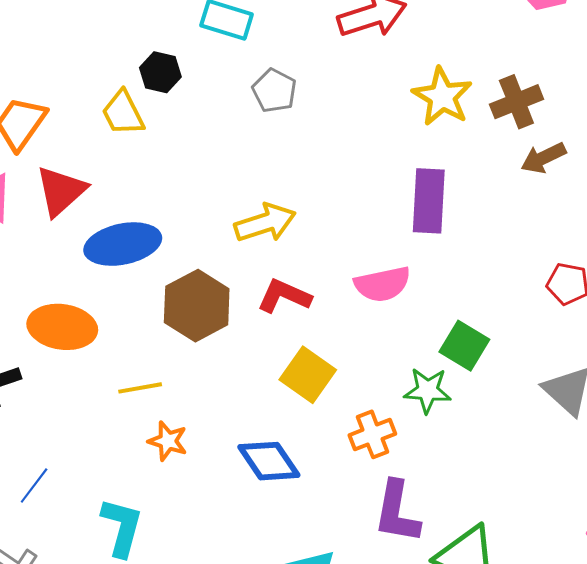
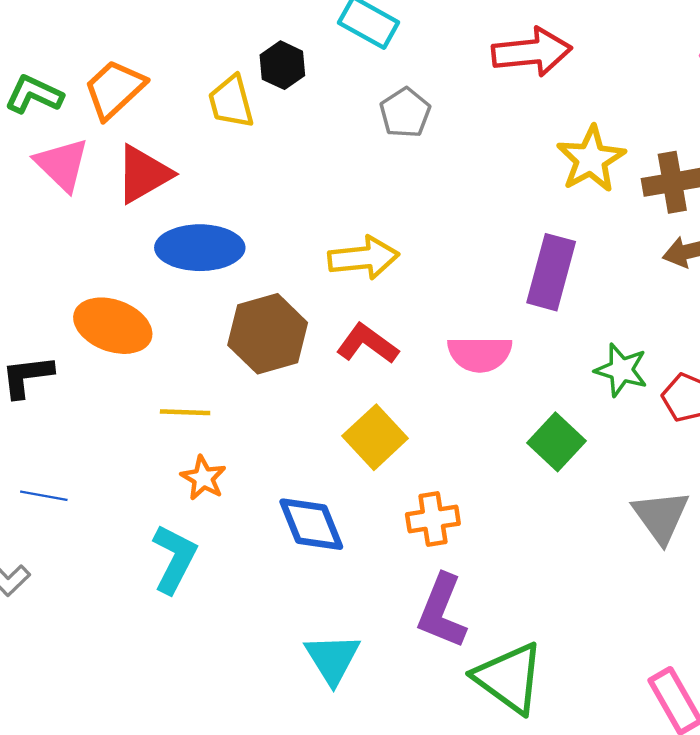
green star: (428, 390) -> (621, 370), moved
blue line: (34, 485) -> (44, 496), turned 51
cyan L-shape: (122, 527) -> (174, 559), moved

